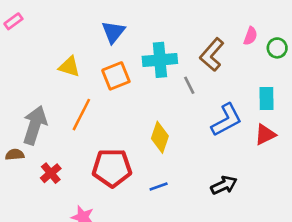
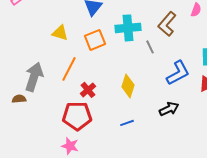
red pentagon: (112, 168) -> (77, 116), moved
red cross: (51, 173) -> (88, 90), moved
black arrow: (224, 185) -> (169, 109), moved

